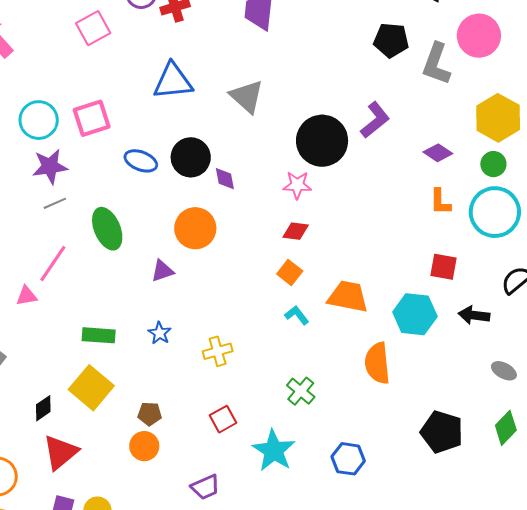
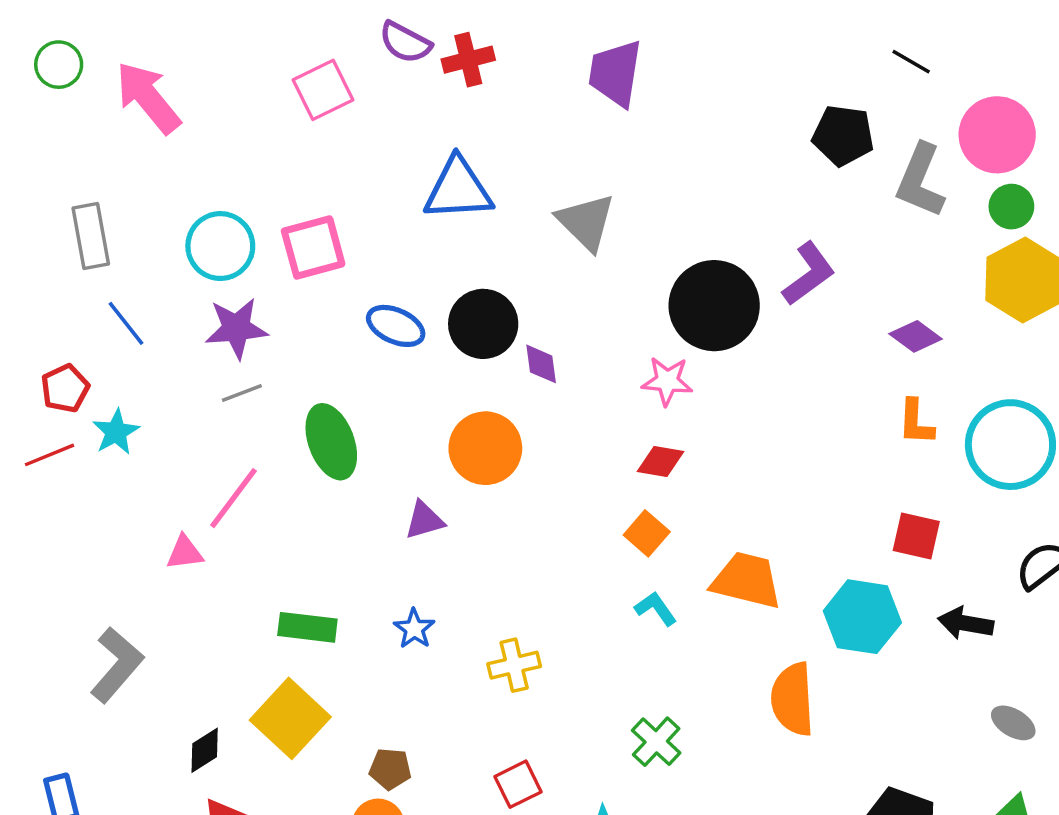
green circle: (493, 164) -> (1011, 207), moved

